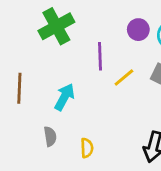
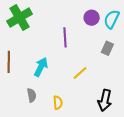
green cross: (56, 26) -> (20, 18), moved
yellow line: (124, 78) -> (80, 73), moved

